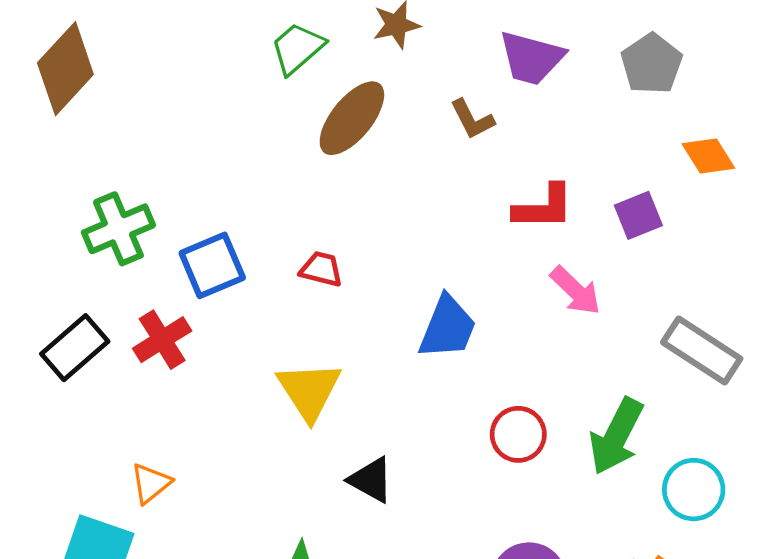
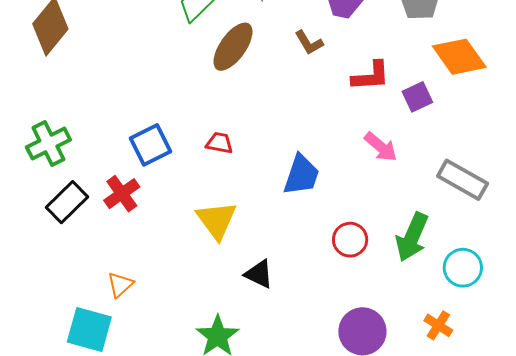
orange diamond: (708, 156) -> (459, 57), size x1.6
red L-shape: (544, 207) -> (371, 76), moved
green cross: (118, 229) -> (48, 144), moved

